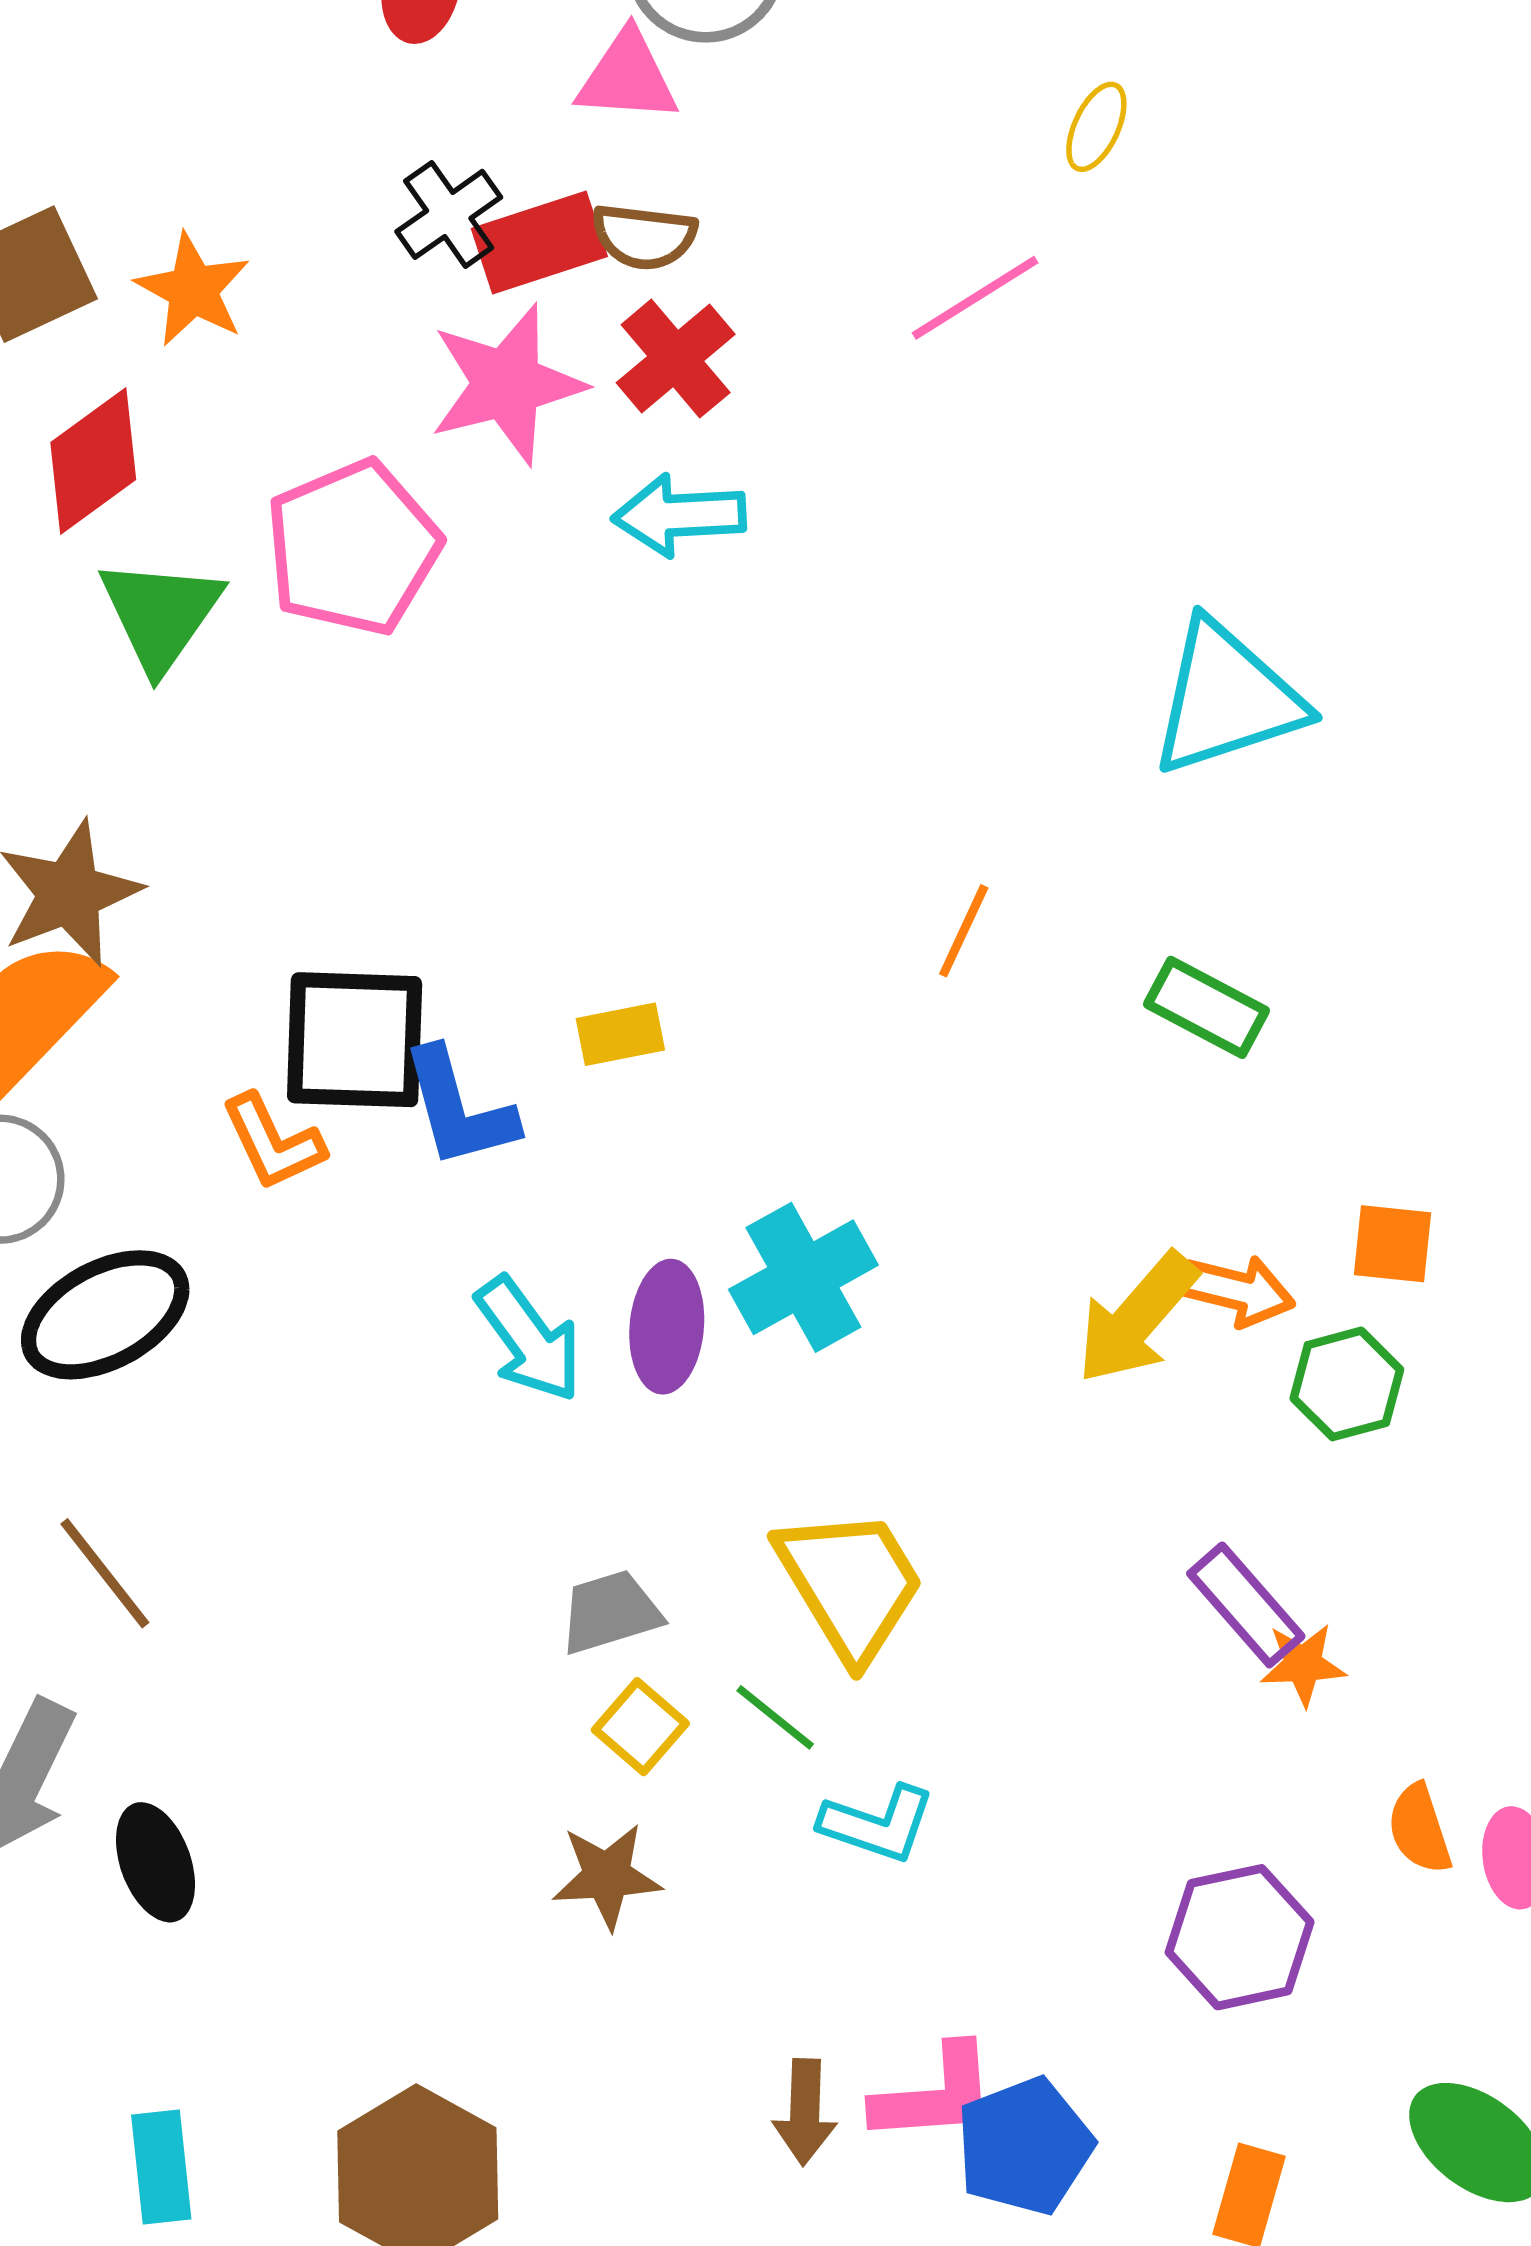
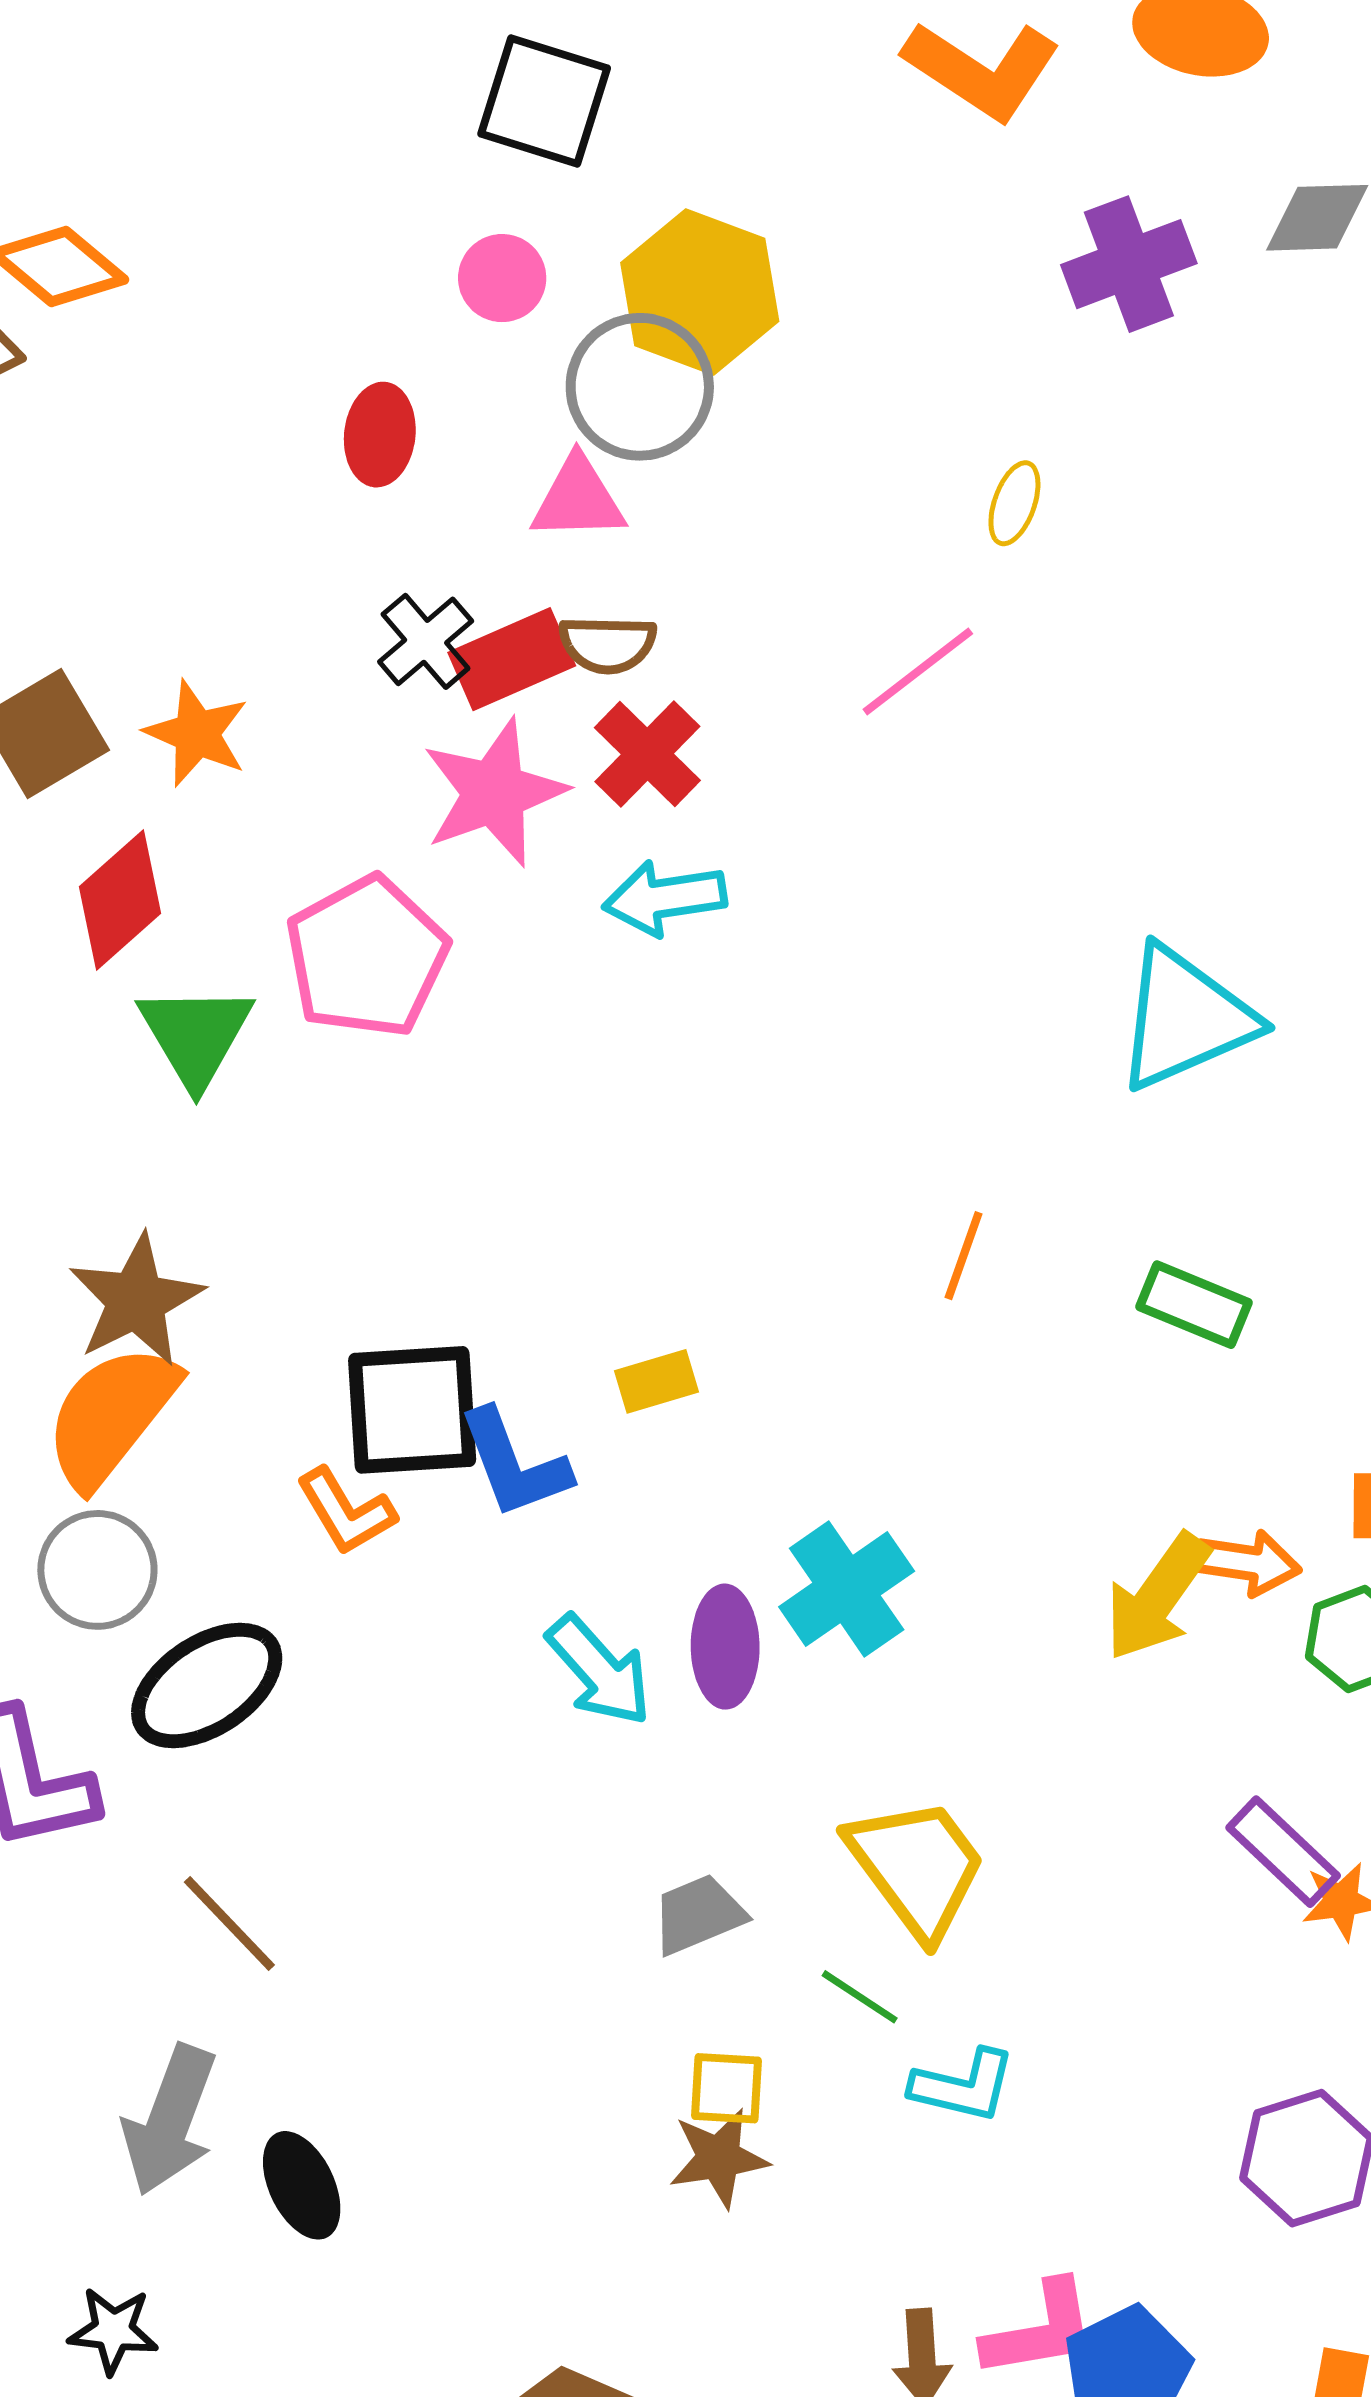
yellow square: (640, 1727) -> (727, 2088), moved, turned -32

